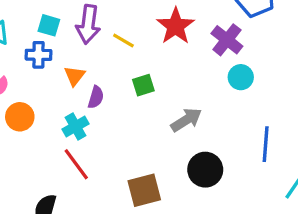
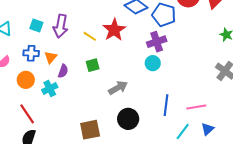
yellow line: (123, 40) -> (90, 36), moved
purple cross: (227, 40) -> (157, 42), moved, turned 30
blue cross: (38, 55) -> (31, 53), moved
orange circle: (20, 117) -> (26, 80), moved
red line: (76, 164) -> (27, 114), moved

